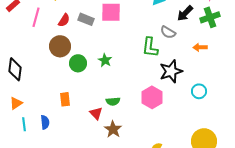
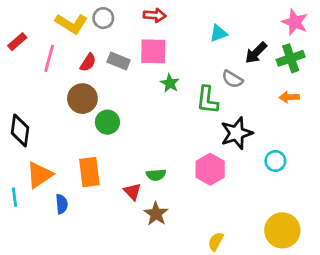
orange arrow: (200, 47) -> (289, 97), moved
green star: (105, 60) -> (170, 83), moved
orange rectangle: (65, 99) -> (89, 172), size x1.5
orange triangle: (16, 103) -> (39, 175), moved, size x1.5
cyan line: (24, 124) -> (14, 197), moved

